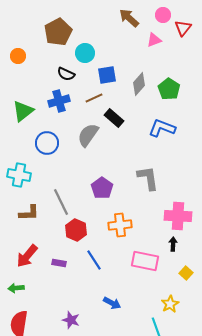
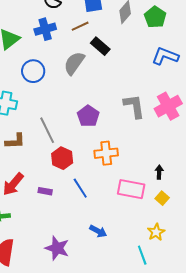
blue L-shape: (162, 128) -> (165, 56), moved
pink cross: (178, 216) -> (168, 106), moved, turned -32
yellow square: (186, 273) -> (162, 198), moved
purple star: (71, 320) -> (57, 248), size x1.4

